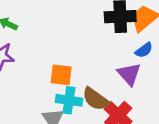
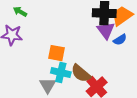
purple triangle: (129, 74) -> (106, 30), moved

